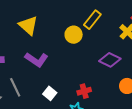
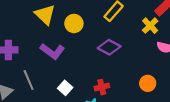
yellow circle: (74, 35) -> (74, 23), moved
purple diamond: (110, 60) -> (109, 47), moved

